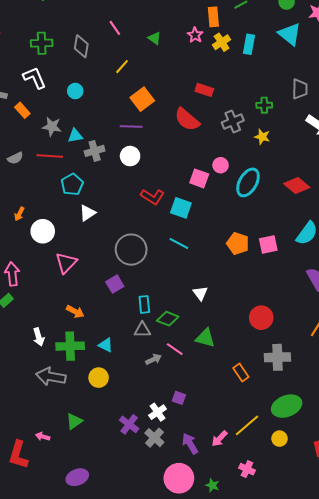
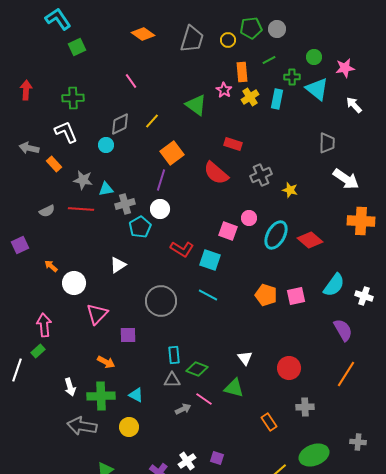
pink line: (115, 28) -> (131, 81), moved
green triangle: (154, 38) -> (196, 105), moved, size x1.6
gray diamond: (81, 46) -> (120, 124), moved, turned 55
green cross: (264, 105) -> (292, 77), moved
purple line: (131, 127) -> (161, 180), turned -75
cyan pentagon: (72, 184) -> (140, 227), moved
red diamond: (297, 186) -> (310, 240), moved
orange arrow: (19, 214) -> (51, 266), turned 104
purple square: (115, 284) -> (128, 335), moved, turned 30
white triangle: (200, 293) -> (245, 358), moved
gray cross: (277, 357) -> (305, 407), size x0.7
purple square: (179, 398) -> (217, 458), moved

